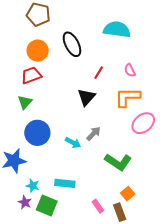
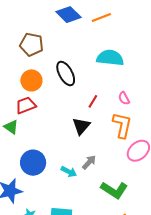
orange L-shape: (127, 97) -> (122, 125), turned 104
green triangle: (25, 102) -> (11, 127), moved, turned -35

